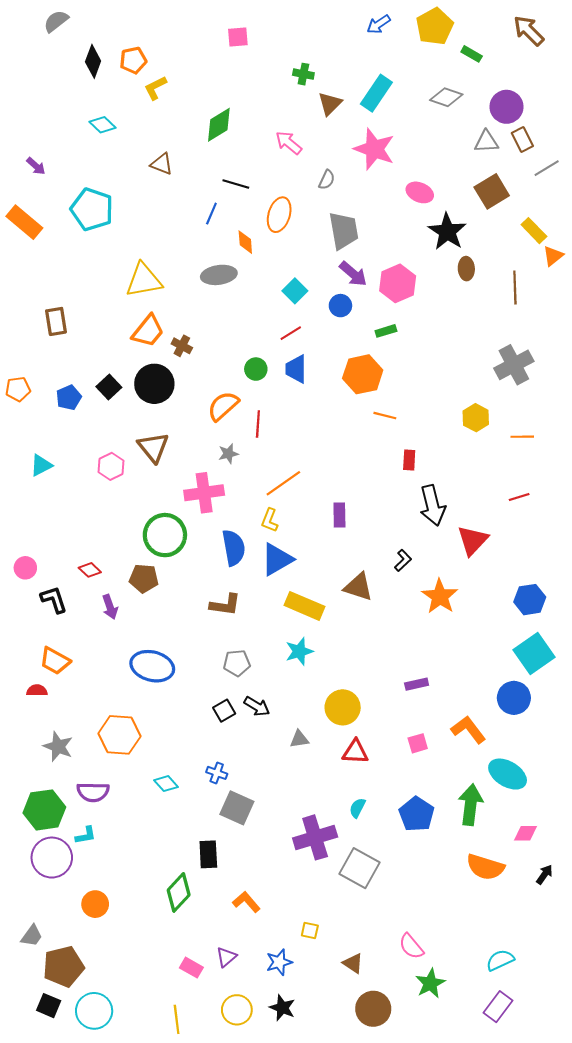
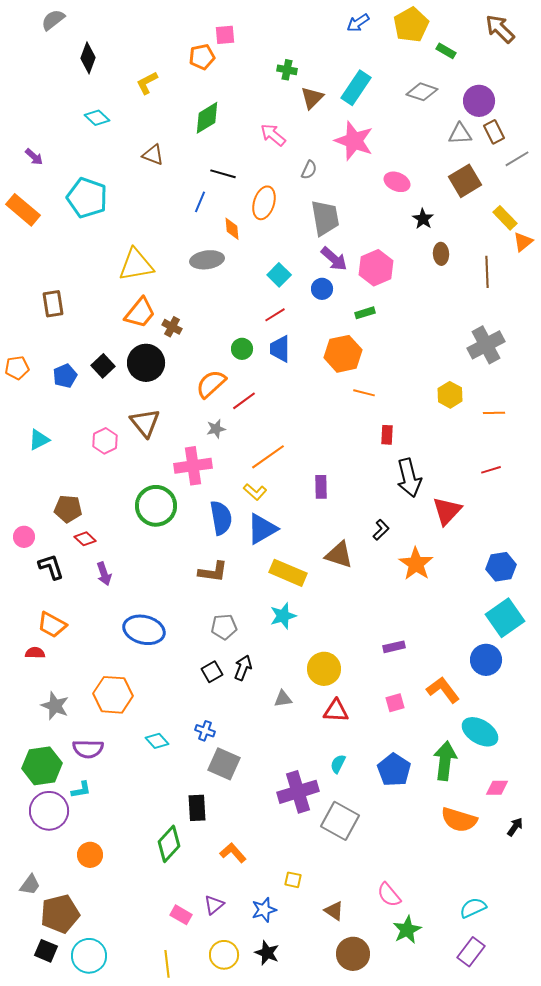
orange pentagon: (133, 60) -> (202, 57), moved
black star: (447, 232) -> (423, 219), size x0.6
red line: (258, 424) -> (244, 401), turned 50
yellow L-shape: (270, 520) -> (255, 492), turned -70
brown pentagon: (144, 578) -> (68, 509), moved
black arrow: (257, 706) -> (243, 668), turned -100

